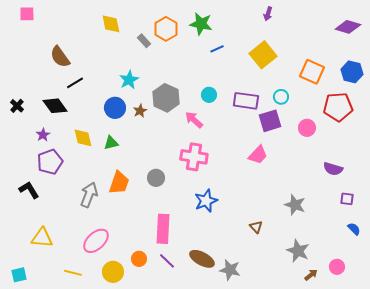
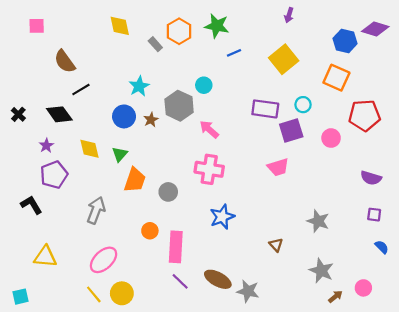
pink square: (27, 14) -> (37, 26), moved
blue hexagon: (352, 72) -> (345, 41), moved
cyan circle: (209, 95) -> (204, 85), moved
green triangle: (111, 143) -> (120, 154), turned -35
pink trapezoid: (258, 155) -> (278, 167), turned 30
purple semicircle: (333, 169) -> (371, 178), moved
orange trapezoid: (119, 183) -> (135, 180), moved
orange circle: (139, 259) -> (150, 231), moved
yellow line: (73, 273) -> (94, 294), moved, turned 36

